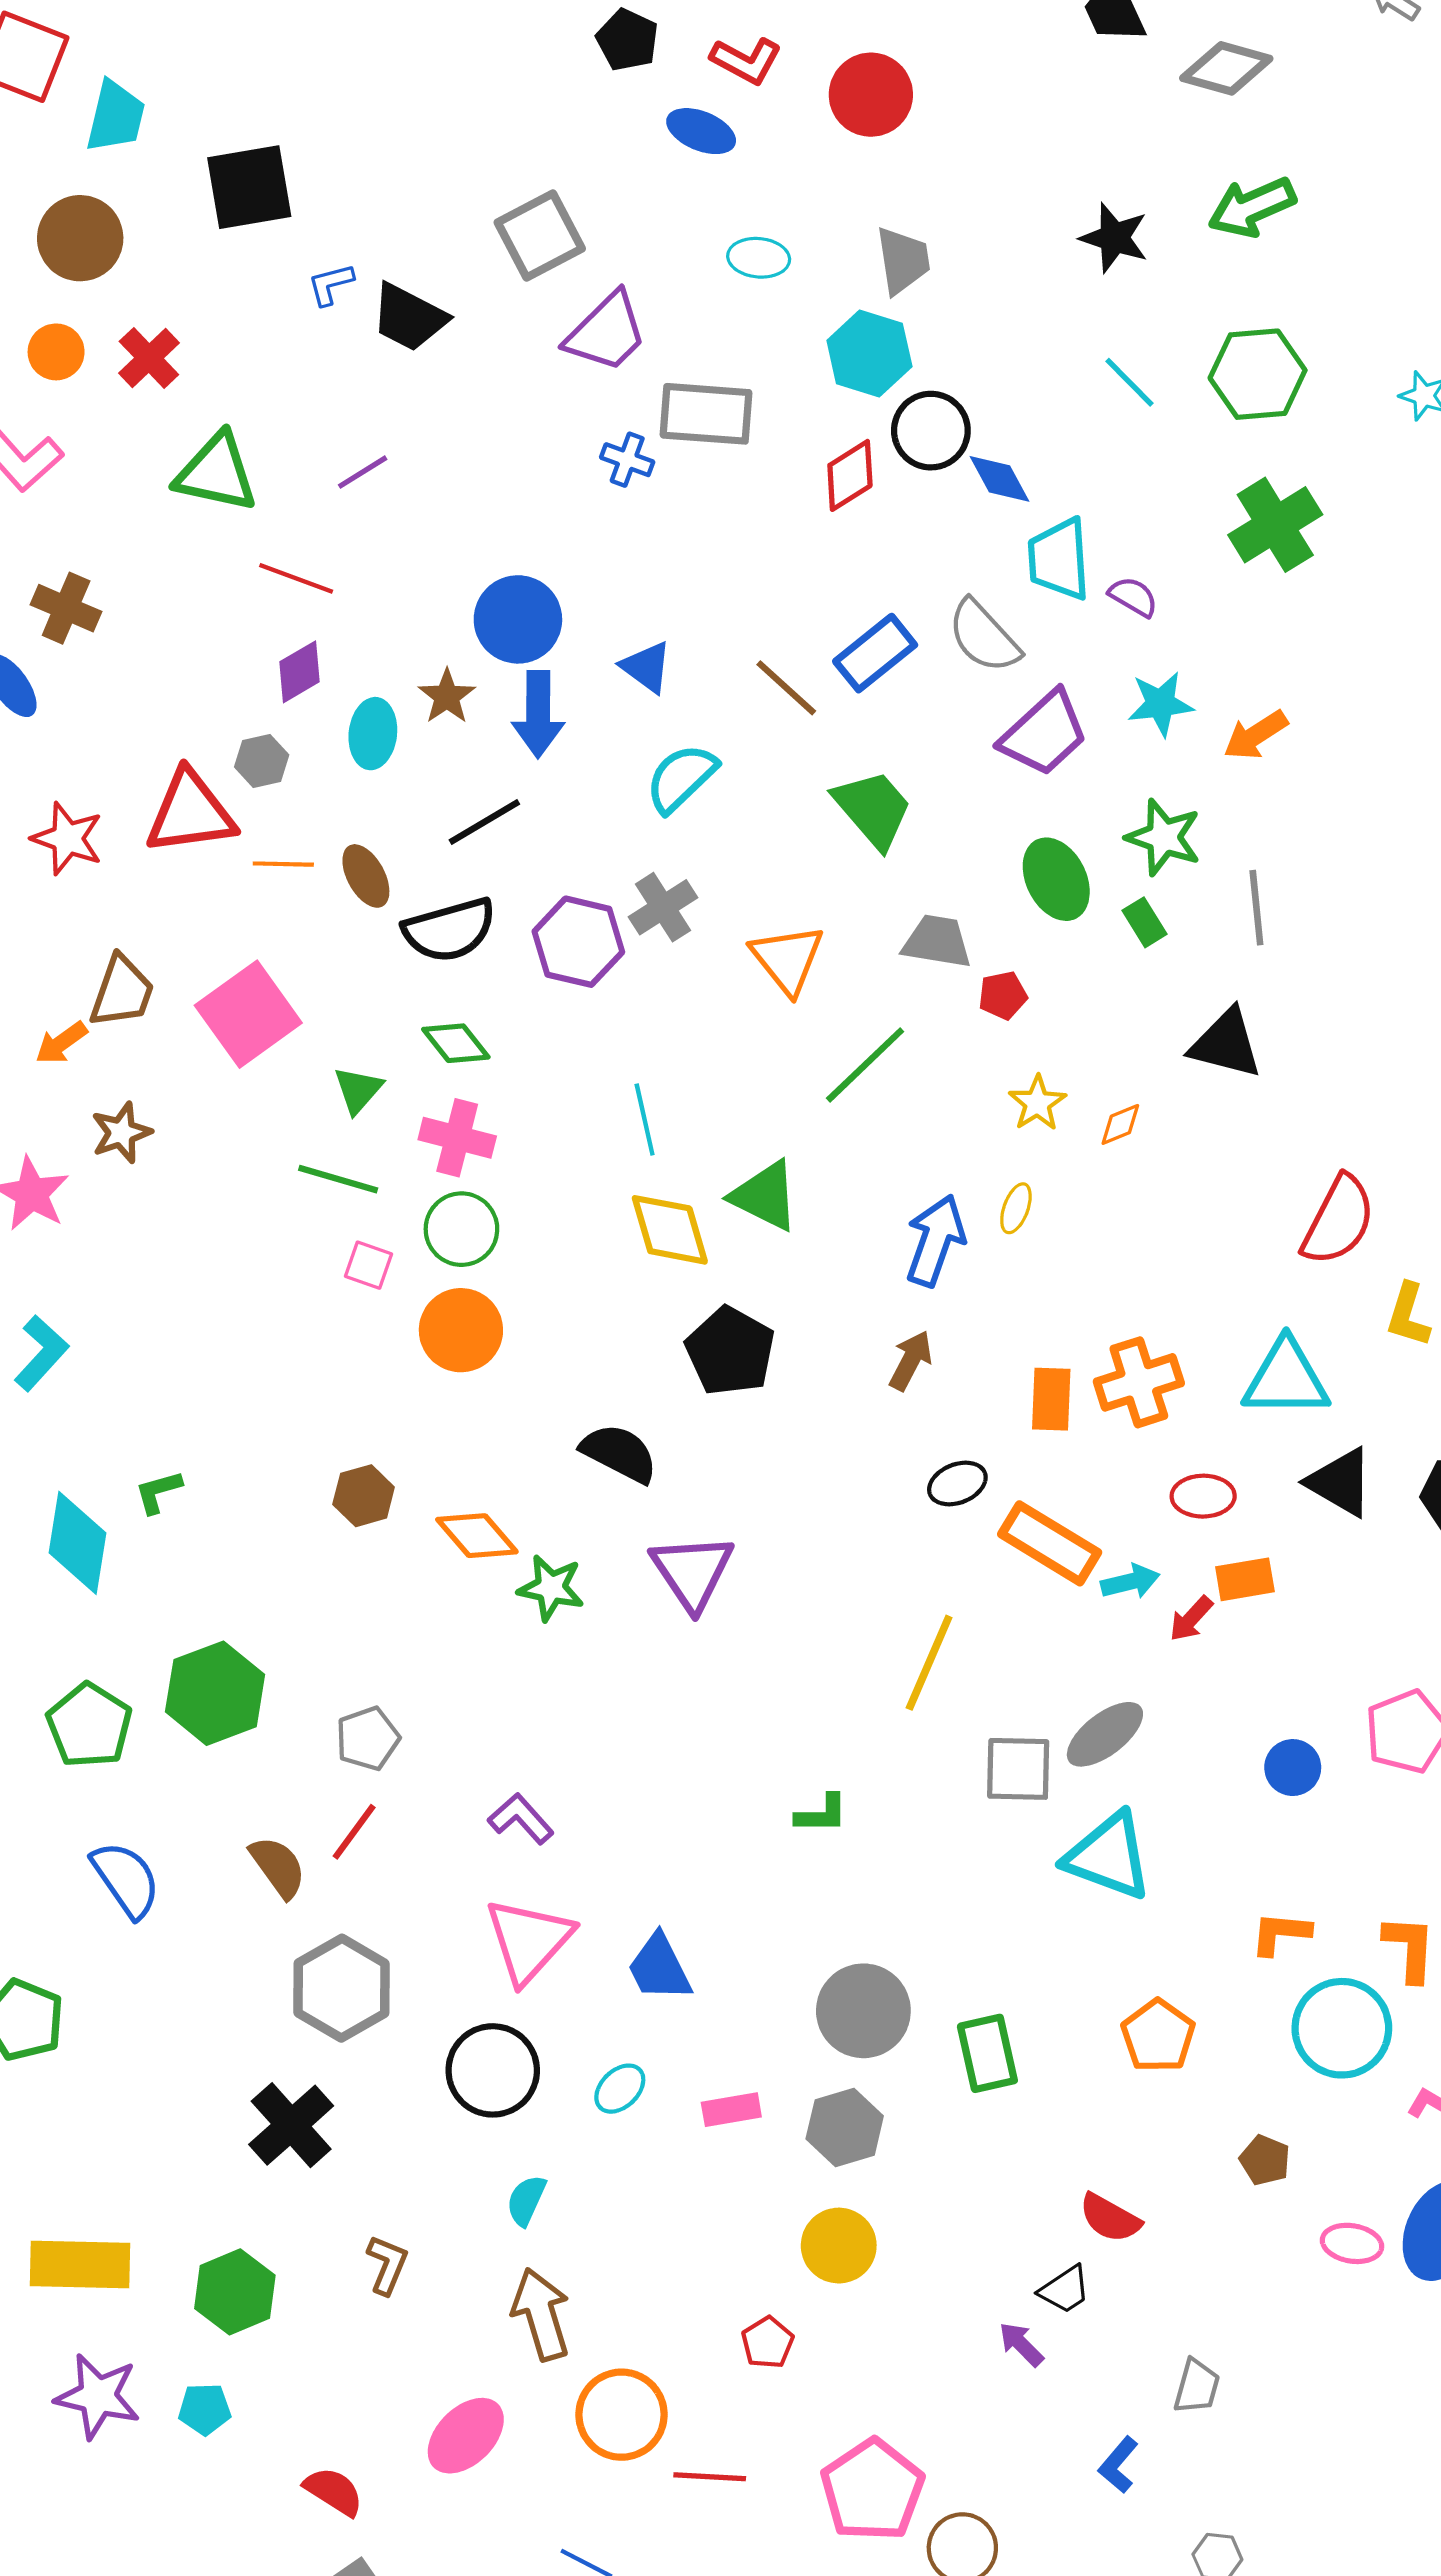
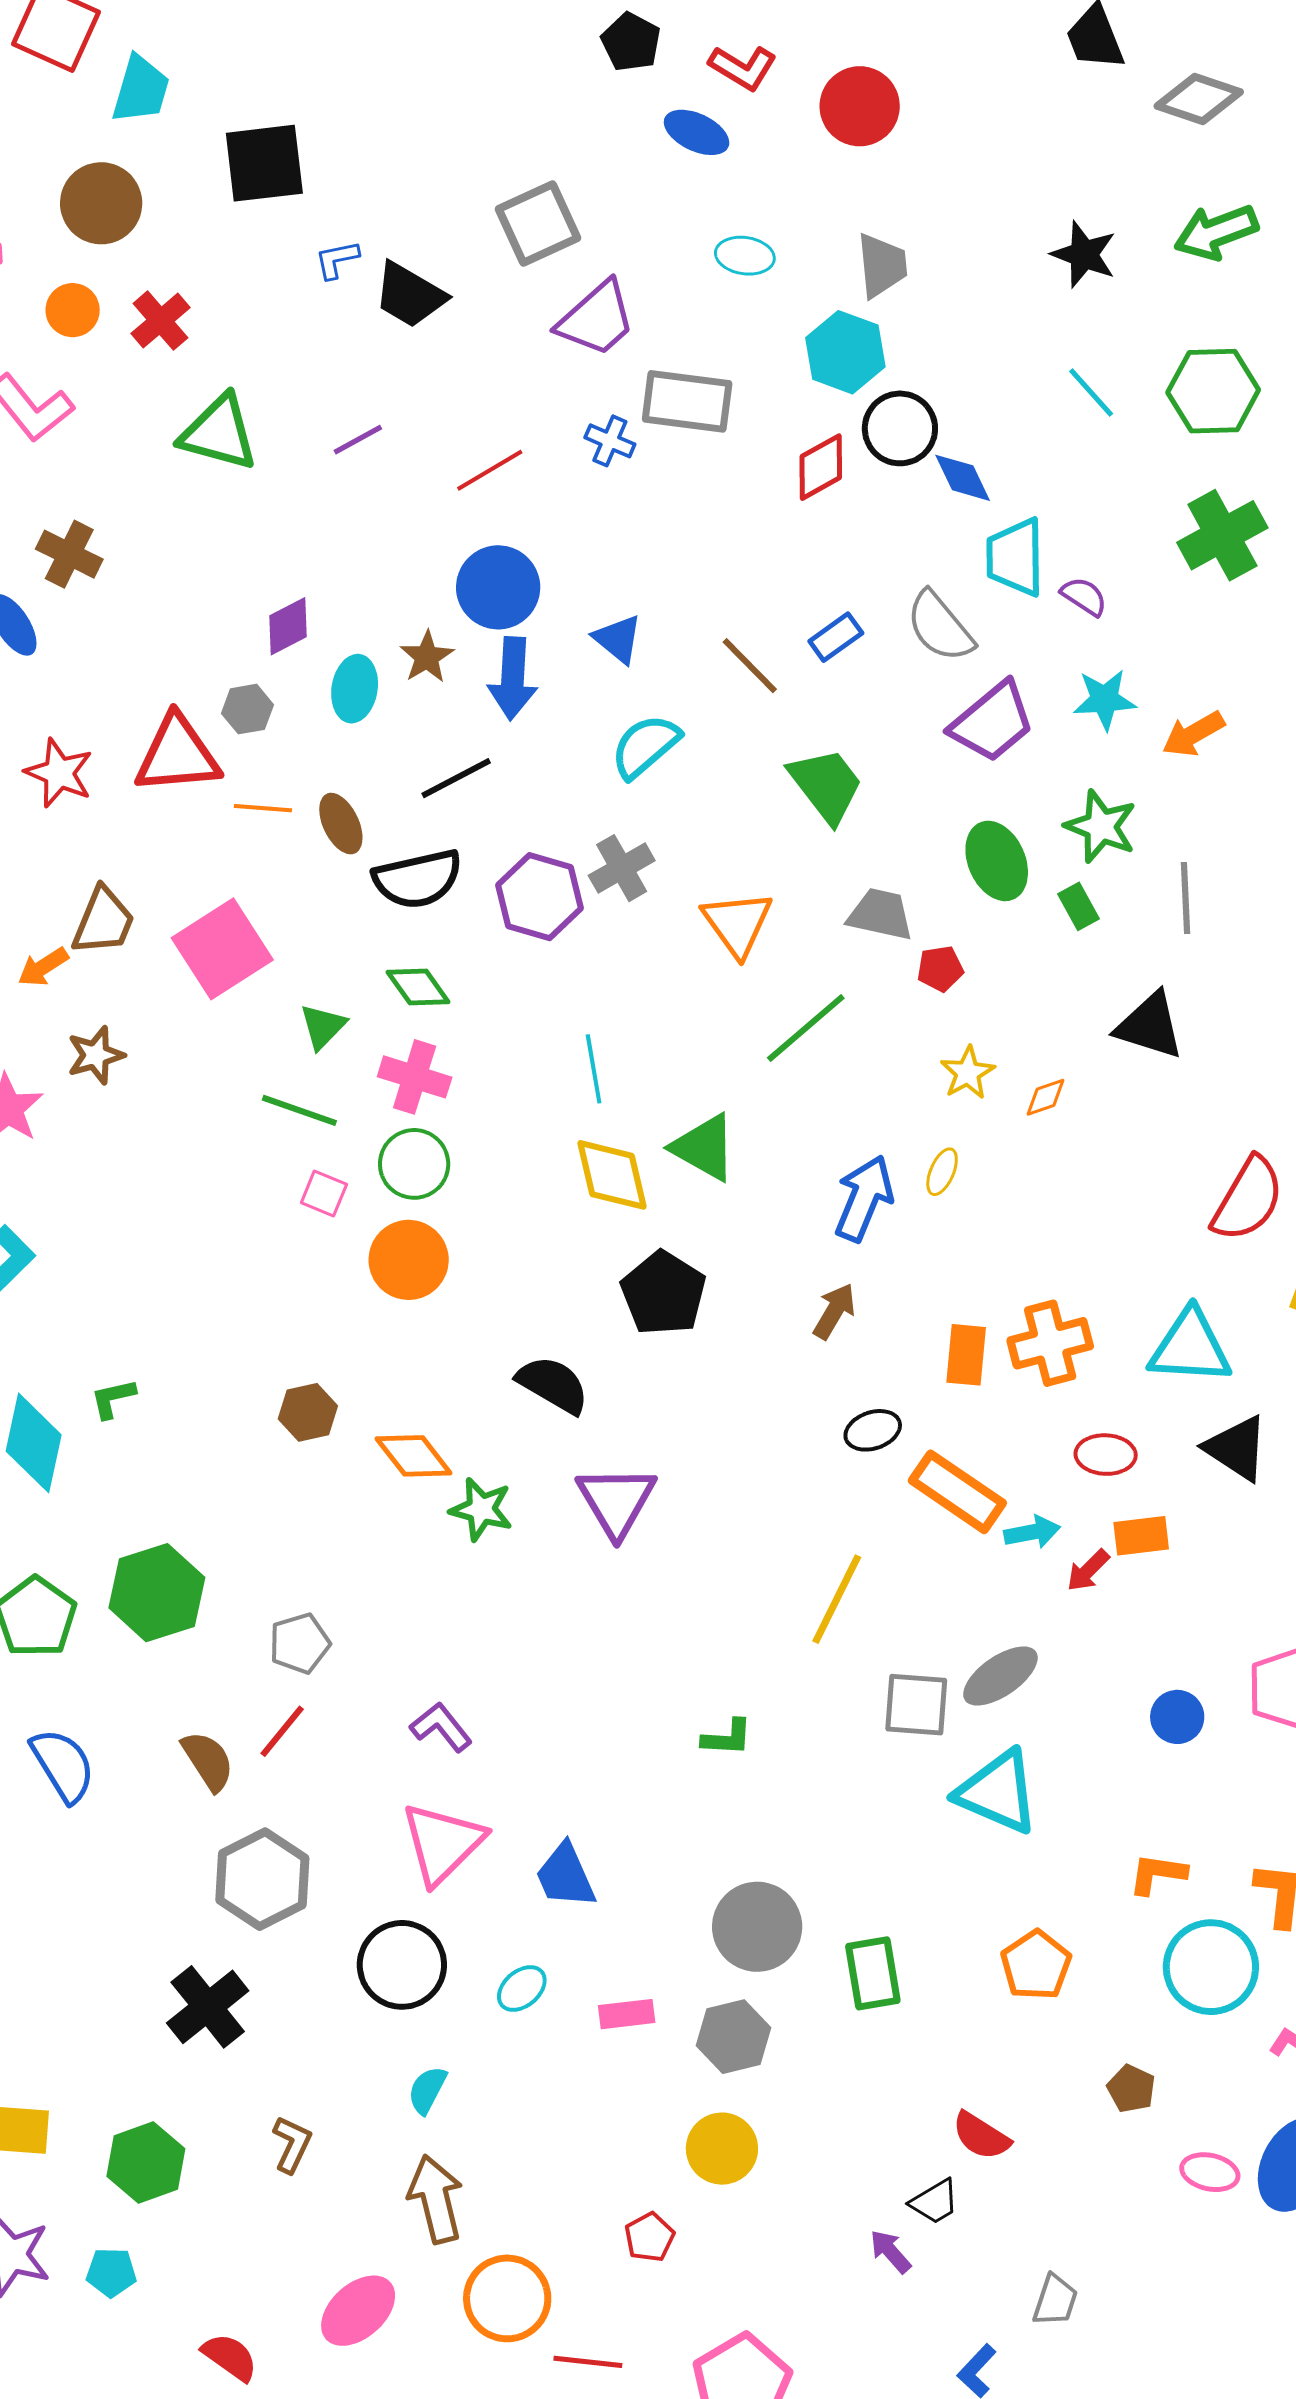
red line: (296, 578) -> (490, 470), moved, turned -54
blue rectangle: (875, 653) -> (836, 637), size x0.7

